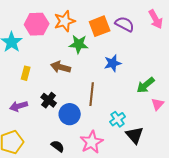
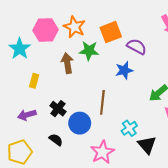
orange star: (65, 21) -> (74, 27), turned -30
purple semicircle: (125, 24) -> (137, 47), moved
brown arrow: (61, 67) -> (67, 63), moved, turned 66
black semicircle: (58, 146) -> (56, 140), moved

